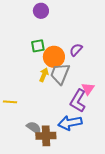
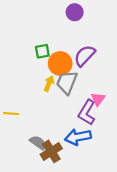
purple circle: (41, 11) -> (75, 12), moved
purple semicircle: (76, 50) -> (85, 56), size x1.5
brown cross: (46, 136) -> (51, 151), turned -30

